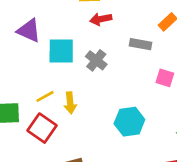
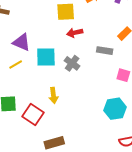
yellow line: (45, 96) -> (16, 64), moved
cyan hexagon: (129, 122) -> (115, 109), moved

